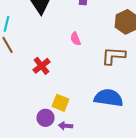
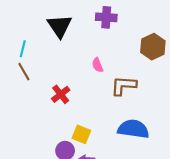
brown L-shape: (114, 56) -> (124, 86), moved

